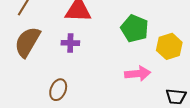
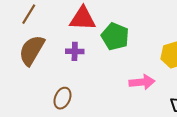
green pentagon: (135, 29) -> (115, 36), moved

